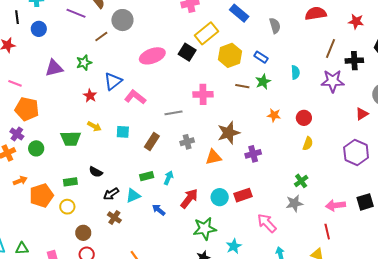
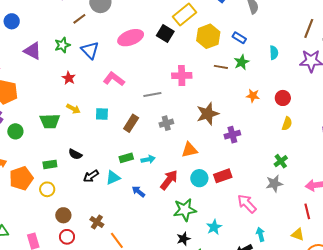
blue circle: (39, 29) -> (12, 21), moved
purple triangle: (54, 68) -> (33, 51), turned 42
blue triangle: (113, 81) -> (90, 50), moved, turned -36
orange triangle: (213, 157) -> (189, 150), moved
cyan arrow: (169, 178) -> (148, 159), turned 56
brown cross: (114, 217) -> (97, 222), moved

